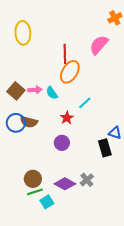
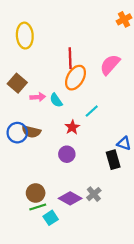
pink semicircle: (99, 45) -> (110, 65), moved
brown square: (16, 91) -> (17, 83), moved

